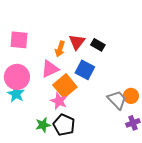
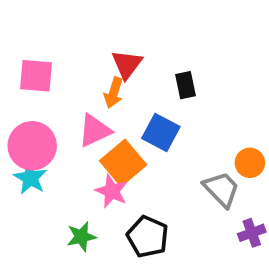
red triangle: (77, 42) -> (127, 64), moved
black rectangle: (98, 45) -> (186, 85), turned 48
orange circle: (131, 96) -> (250, 163), moved
black pentagon: (64, 125) -> (148, 237), moved

